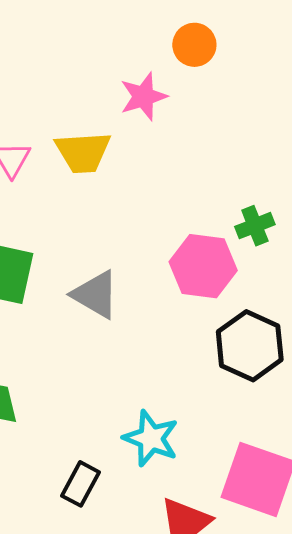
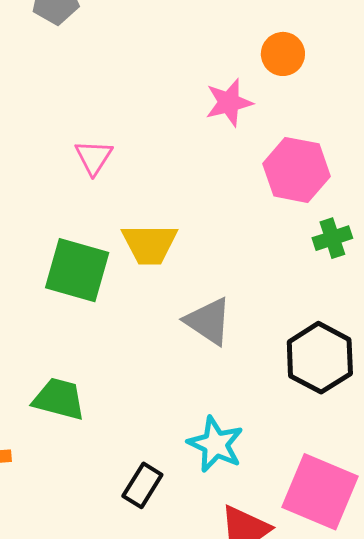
yellow trapezoid: (83, 152) -> (150, 244), moved
pink hexagon: (203, 266) -> (296, 170), moved
gray triangle: (95, 294) -> (208, 321), moved

